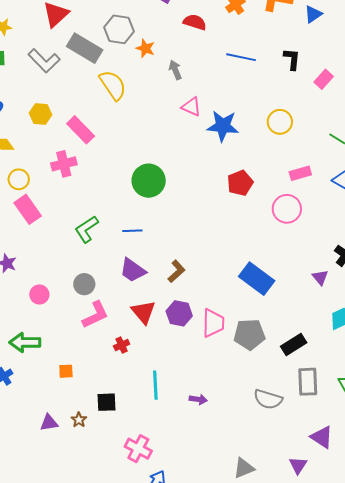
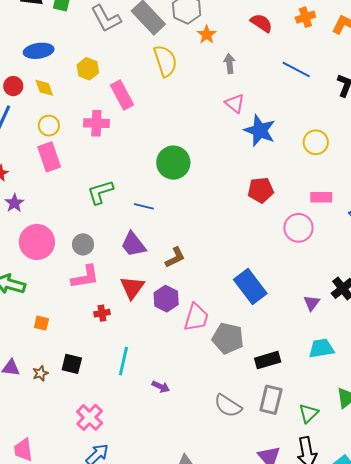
pink circle: (39, 294) -> (37, 242), size x1.8

